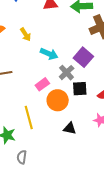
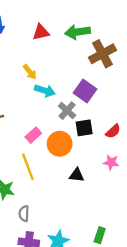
yellow arrow: (26, 34) -> (30, 72), moved
pink rectangle: (42, 84) -> (33, 135), moved

